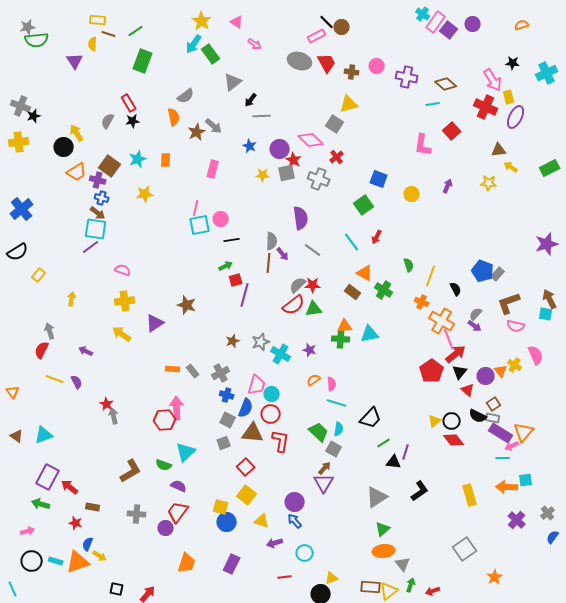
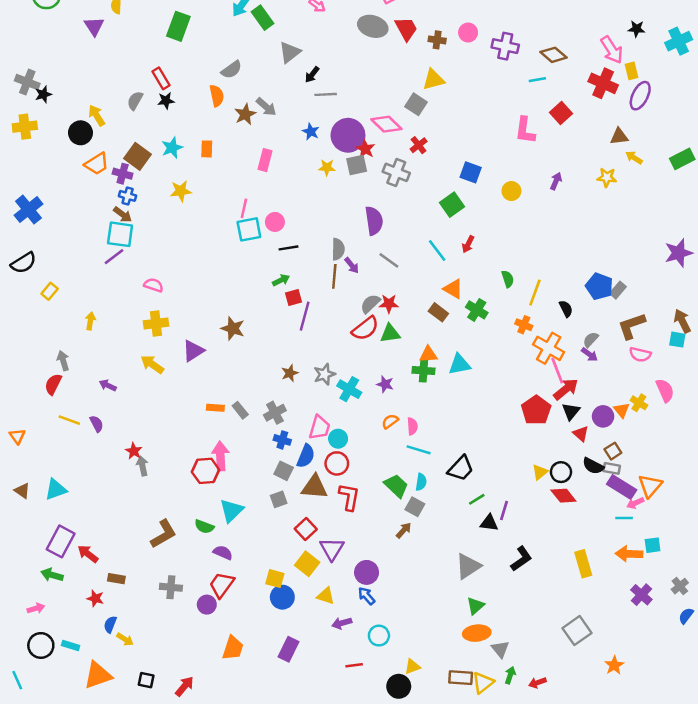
purple circle: (280, 149) -> (348, 135), size x1.4
purple triangle: (324, 483) -> (332, 549), moved
orange triangle: (78, 562) -> (98, 675), moved

